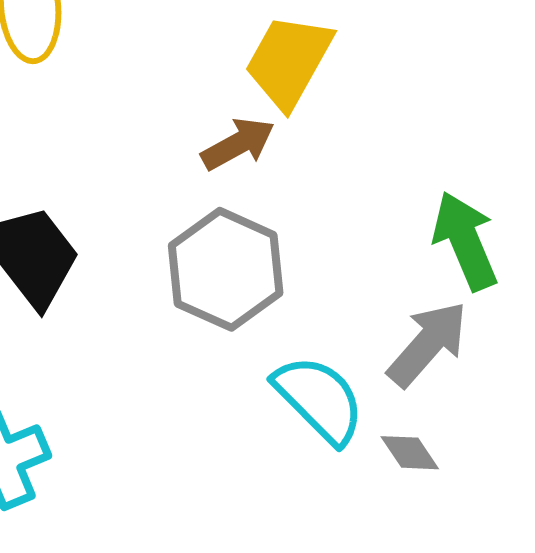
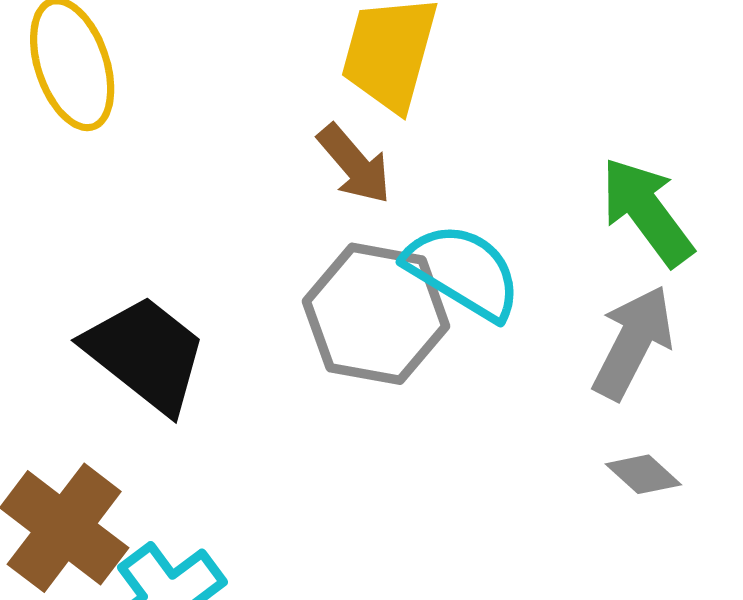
brown arrow: (238, 144) -> (354, 164), turned 92
cyan semicircle: (319, 399) -> (463, 271), moved

